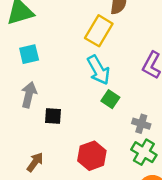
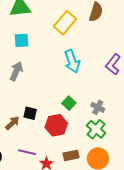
yellow rectangle: (99, 31) -> (65, 23), moved
green square: (110, 99) -> (69, 103), moved
black square: (53, 116) -> (30, 113), moved

